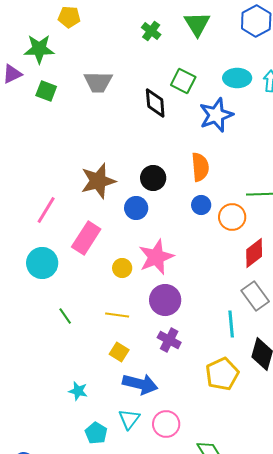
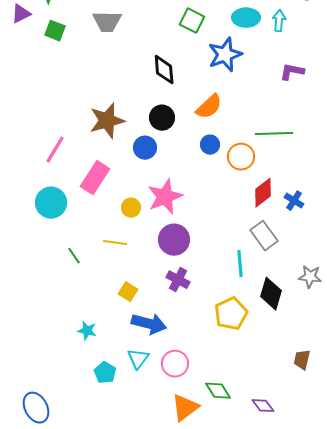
black diamond: (155, 103) -> (164, 70), moved
orange semicircle: (200, 167) -> (209, 107), turned 52
yellow line: (117, 315) -> (115, 243), moved

